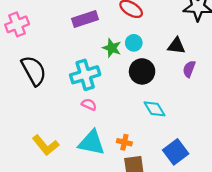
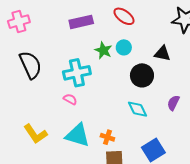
purple semicircle: (189, 69) -> (173, 103), moved
black circle: (142, 71) -> (142, 75), moved
pink semicircle: (89, 104) -> (70, 99), moved

